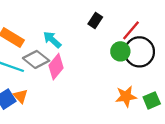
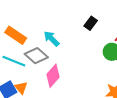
pink diamond: (56, 67) -> (53, 76), moved

